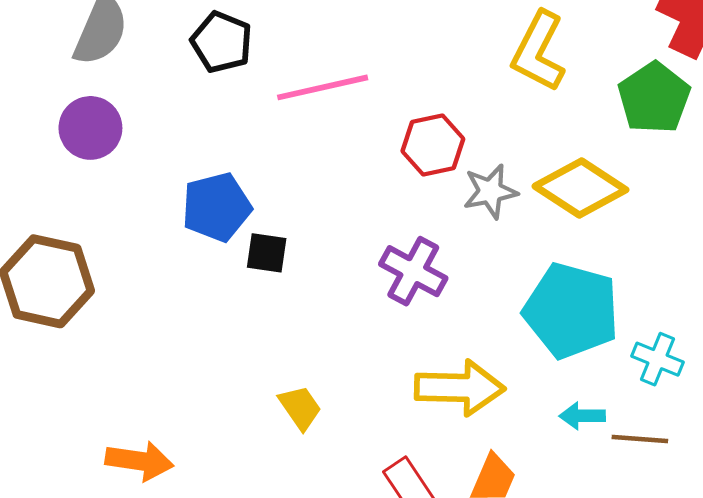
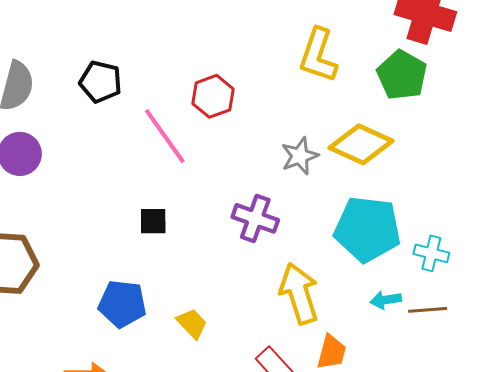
pink line: (323, 87) -> (165, 136), moved, turned 76
red hexagon: (433, 145) -> (213, 96), moved
blue pentagon: (216, 207) -> (122, 304), moved, turned 30
yellow arrow: (460, 388) -> (299, 293), turned -100

